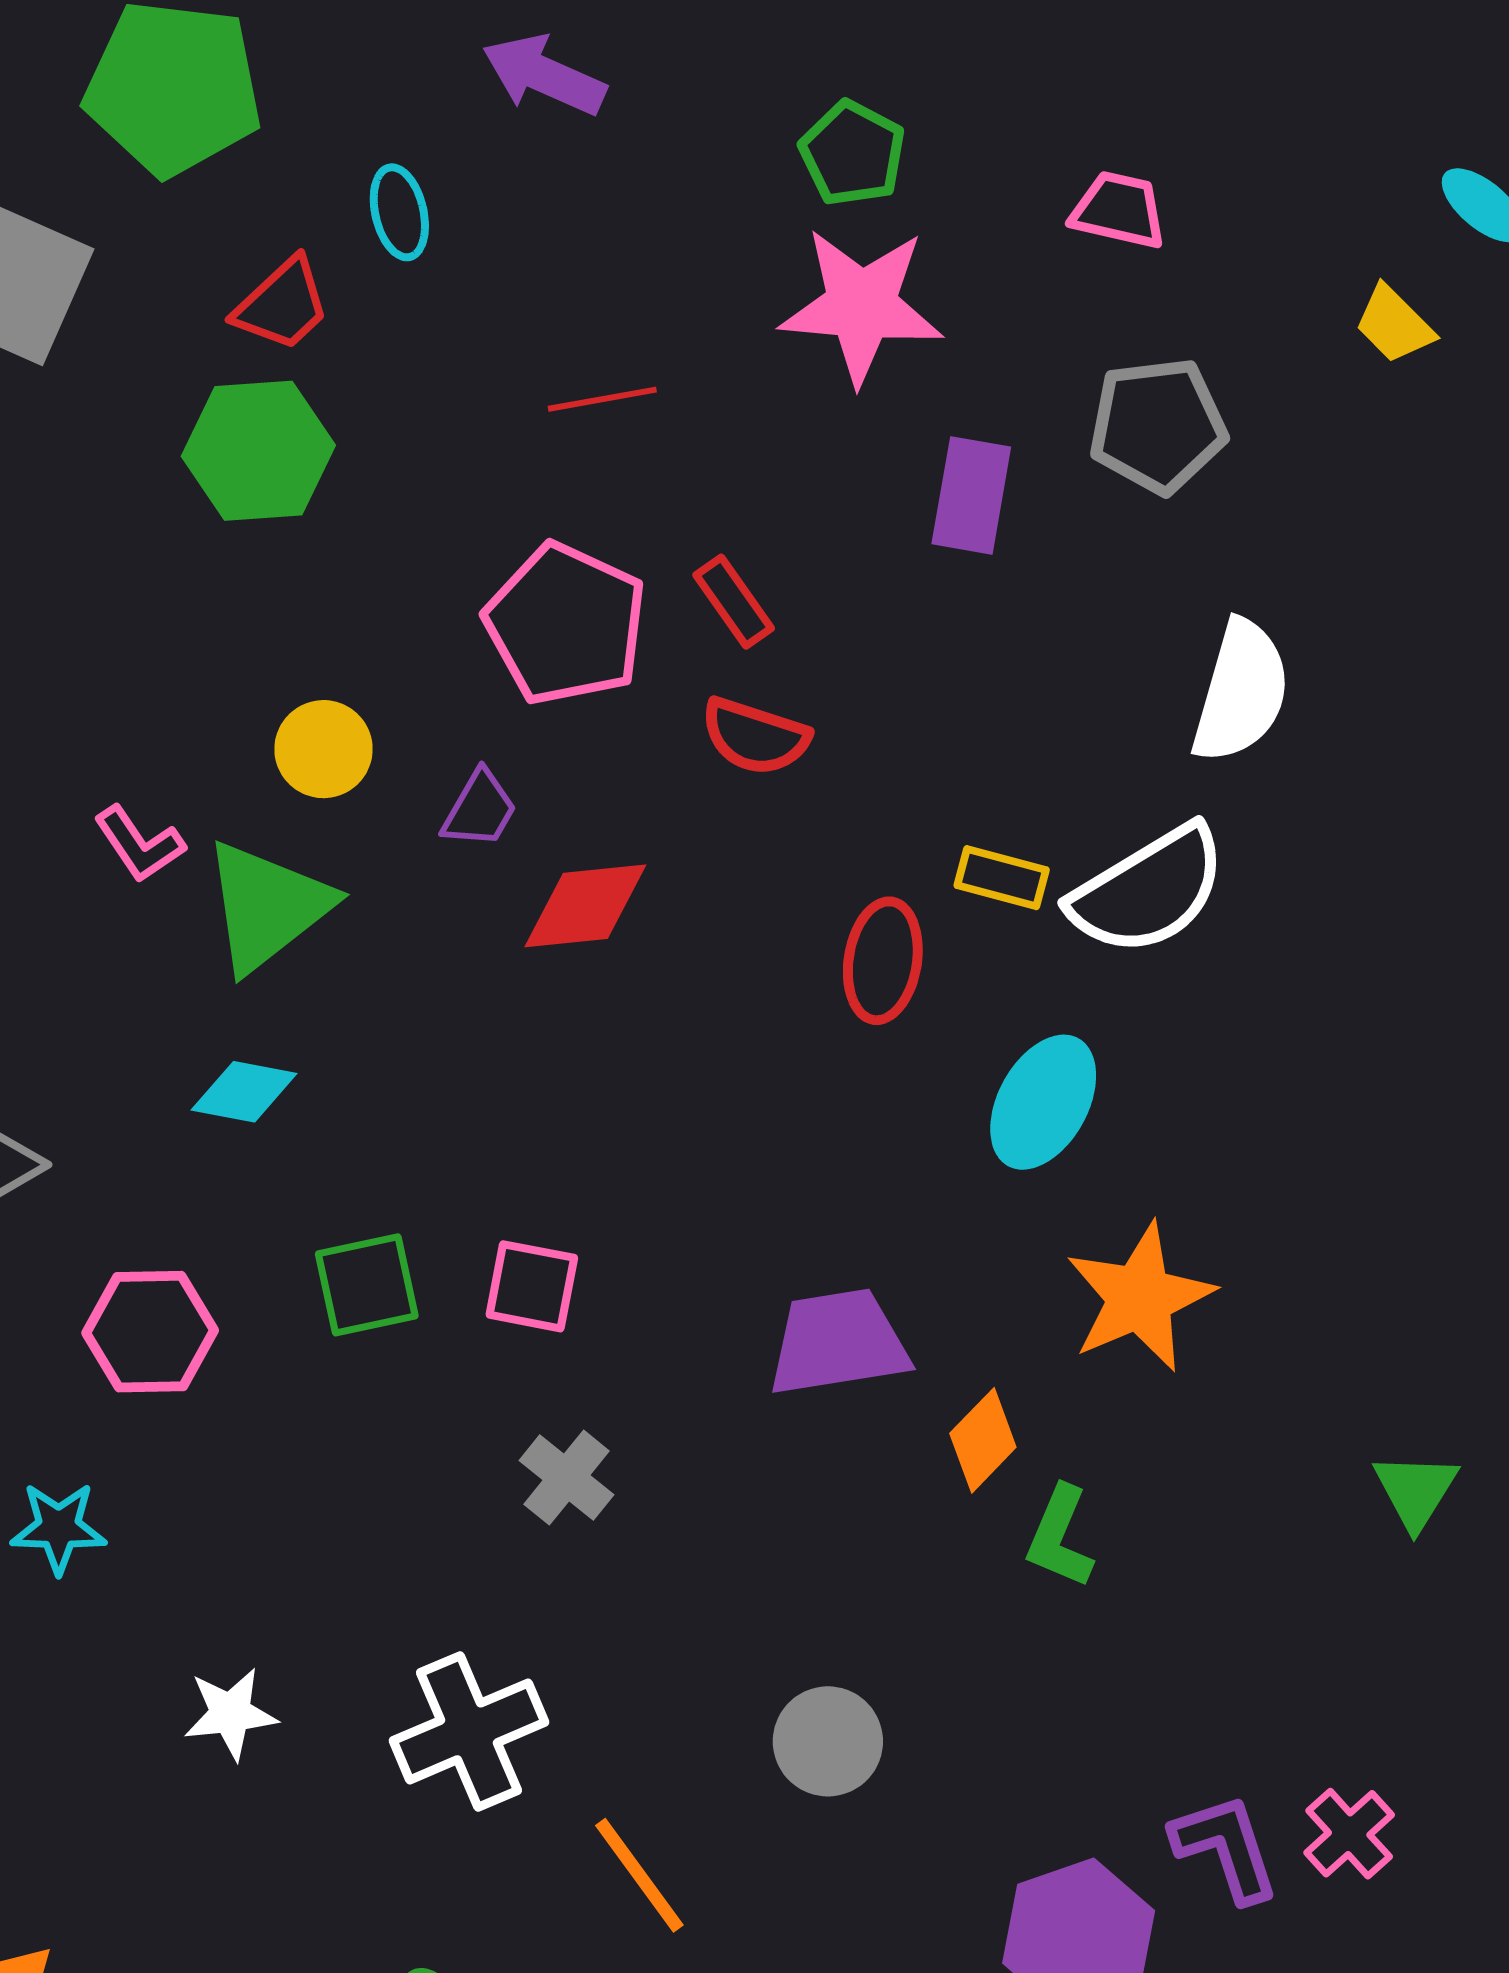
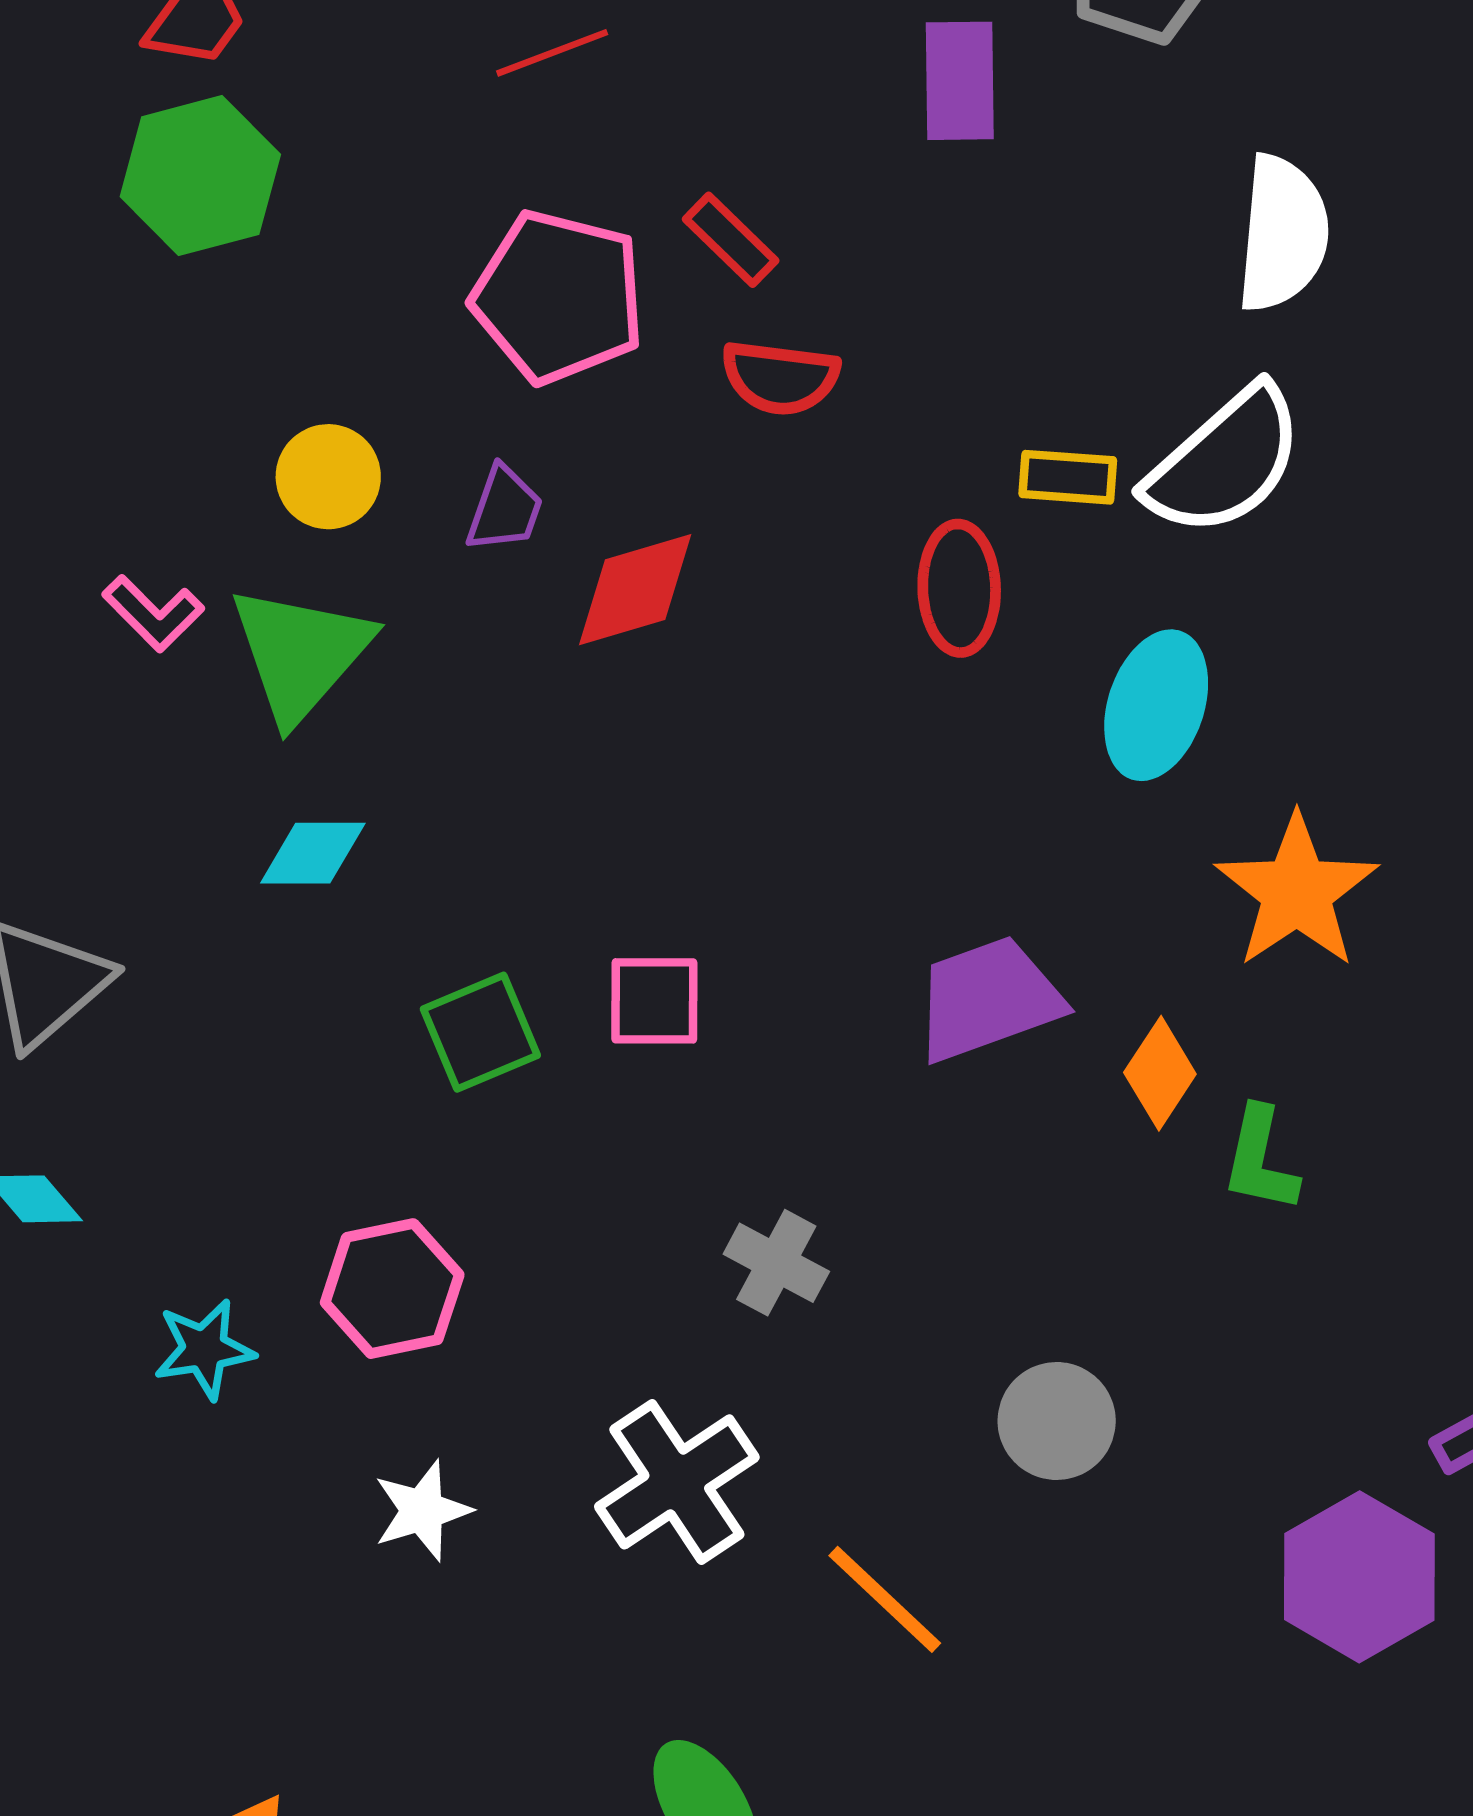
pink hexagon: (150, 1332) -> (392, 1289), moved
gray cross: (566, 1478) -> (776, 1263), moved

